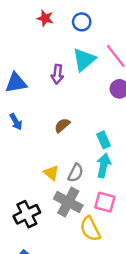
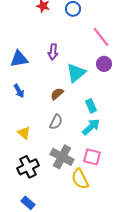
cyan triangle: (84, 60) -> (76, 73), moved
cyan arrow: (104, 166) -> (91, 127), turned 36
yellow triangle: (51, 173) -> (24, 133), moved
gray semicircle: (76, 173) -> (56, 122), moved

